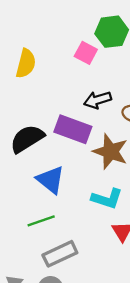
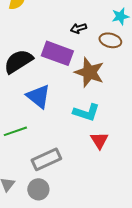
black arrow: (98, 100) -> (78, 28), size x0.7
green line: (41, 221) -> (15, 131), moved

